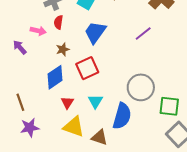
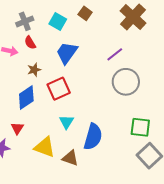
red semicircle: (58, 22) -> (30, 43), turned -40
gray circle: (141, 87) -> (126, 82), moved
red triangle: (67, 103) -> (17, 128), moved

